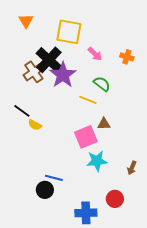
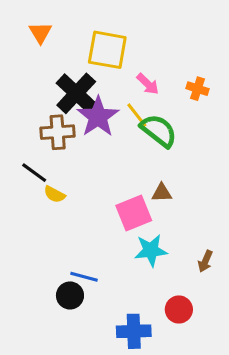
brown cross: (34, 72) -> (58, 132), moved, turned 30
green semicircle: (102, 84) -> (159, 131), size x1.4
yellow line: (88, 100) -> (137, 115), moved, turned 30

